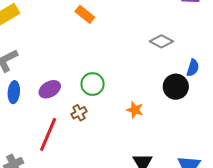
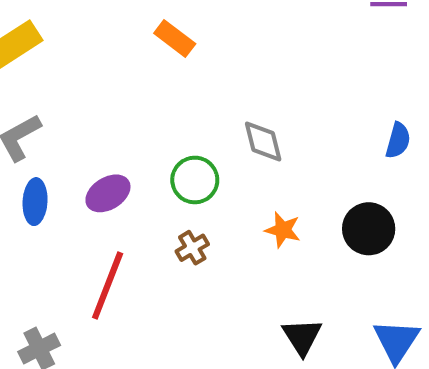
gray diamond: (161, 41) -> (263, 142), moved, turned 50
black circle: (176, 87) -> (369, 229), moved
brown cross: (79, 113) -> (192, 248), moved

